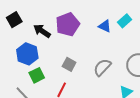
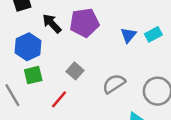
blue triangle: (105, 26) -> (128, 35), turned 32

